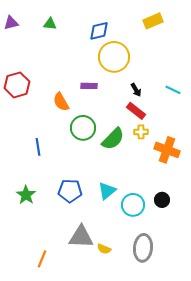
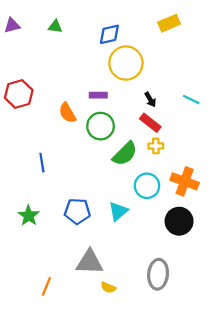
green circle: (83, 128) -> (101, 126), moved
orange cross: (167, 150) -> (185, 181), moved
black circle: (162, 200) -> (179, 221), size x1.6
cyan circle: (133, 205) -> (147, 186), moved
yellow semicircle: (104, 249) -> (108, 288), moved

